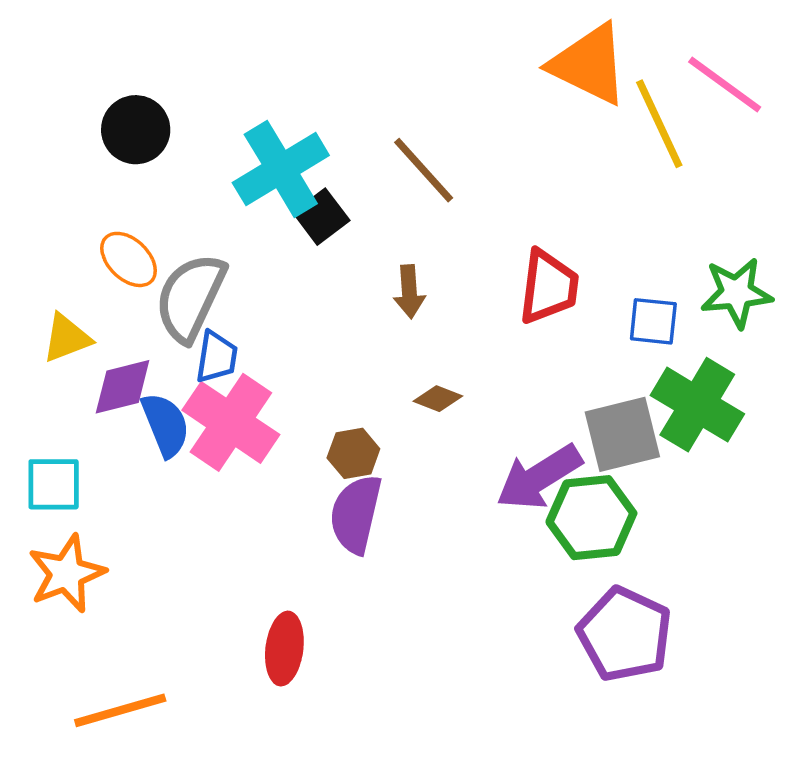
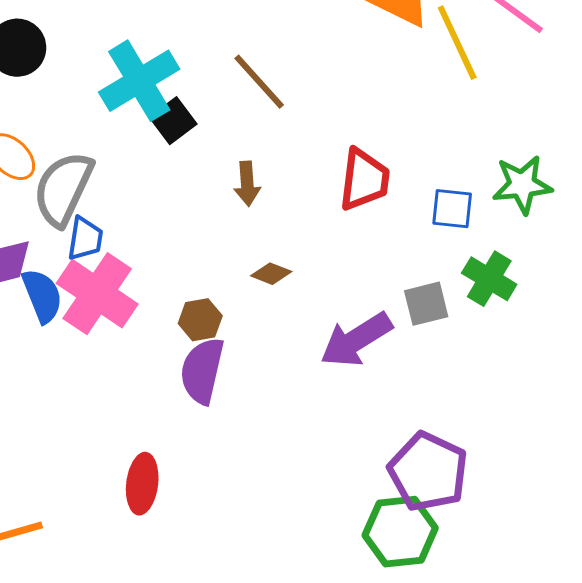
green cross: (697, 405) -> (489, 279), size x0.7
gray square: (622, 434) -> (426, 304), size x0.7
green hexagon: (591, 518) -> (400, 532), moved

